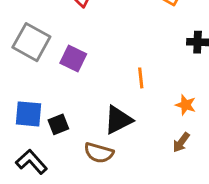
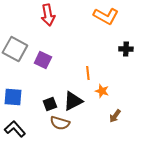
orange star: (186, 105) -> (102, 91), moved
black square: (58, 124) -> (50, 104), moved

